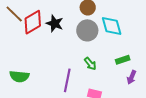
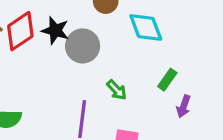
gray circle: (87, 30) -> (83, 46), moved
green rectangle: (123, 60) -> (167, 80), turned -32

